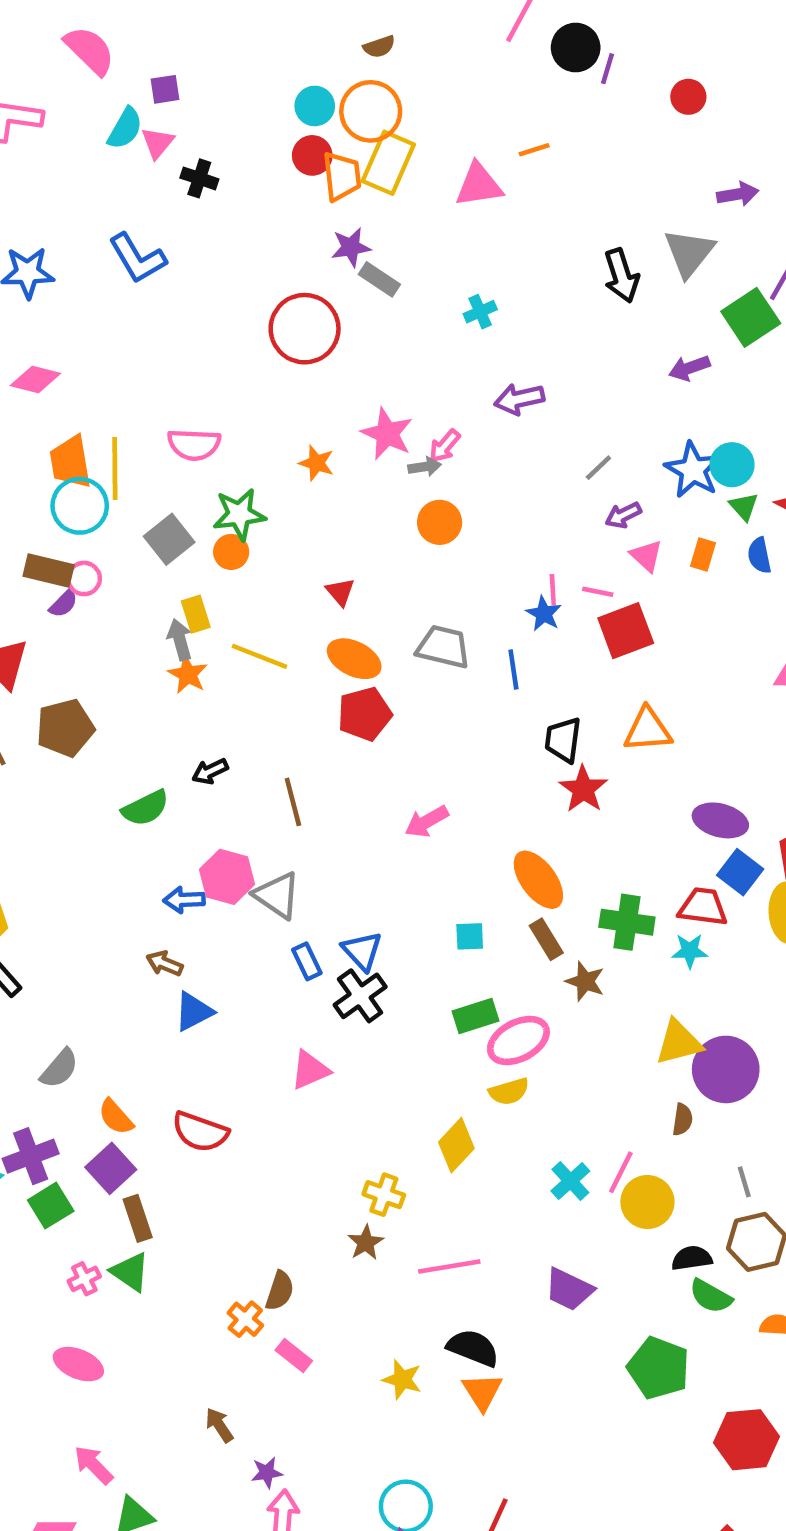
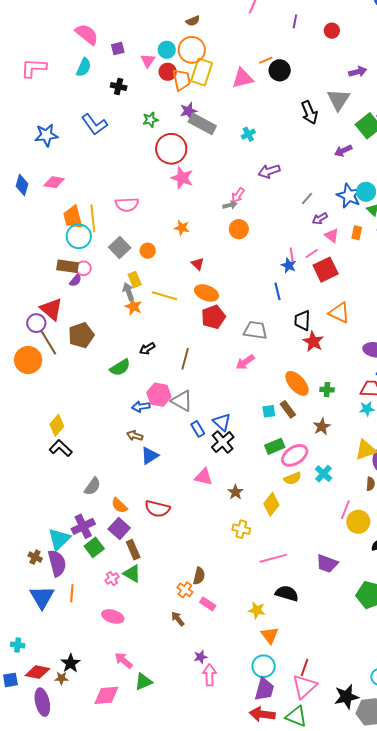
black circle: (576, 48) -> (280, 70), moved
pink semicircle: (90, 50) -> (87, 34), moved
purple square: (165, 89) -> (118, 48), moved
pink triangle: (158, 143) -> (148, 61), moved
gray rectangle: (379, 279) -> (202, 124), size x1.5
pink star: (387, 434) -> (182, 178), moved
orange star: (316, 463) -> (182, 228), moved
green star: (239, 514) -> (150, 120), moved, size x0.7
pink line: (598, 592) -> (312, 254), turned -40
gray trapezoid: (443, 647) -> (255, 330), moved
orange triangle: (648, 730) -> (339, 313), turned 35
brown line: (293, 802) -> (185, 359), turned 35
green cross: (627, 922) -> (327, 390), moved, size x0.6
brown rectangle: (546, 939) -> (288, 409), moved
brown star: (585, 981) -> (322, 427), turned 30
pink triangle: (310, 1070) -> (204, 477), turned 42
cyan cross: (570, 1181) -> (324, 474), moved
brown star: (366, 1243) -> (235, 492), moved
orange triangle: (482, 1392) -> (270, 635), moved
brown arrow: (219, 1425) -> (178, 619), moved

